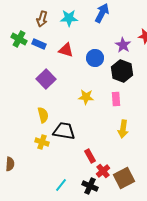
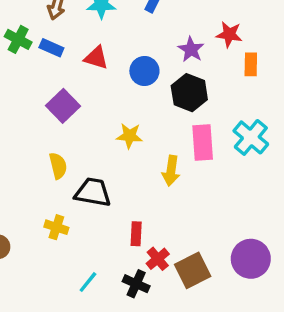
pink rectangle: (116, 99) -> (203, 142), moved, size x1.5
yellow arrow: (123, 129) -> (171, 171), moved
yellow cross: (42, 142) -> (56, 227), moved
red rectangle: (90, 156) -> (136, 234), turned 32

